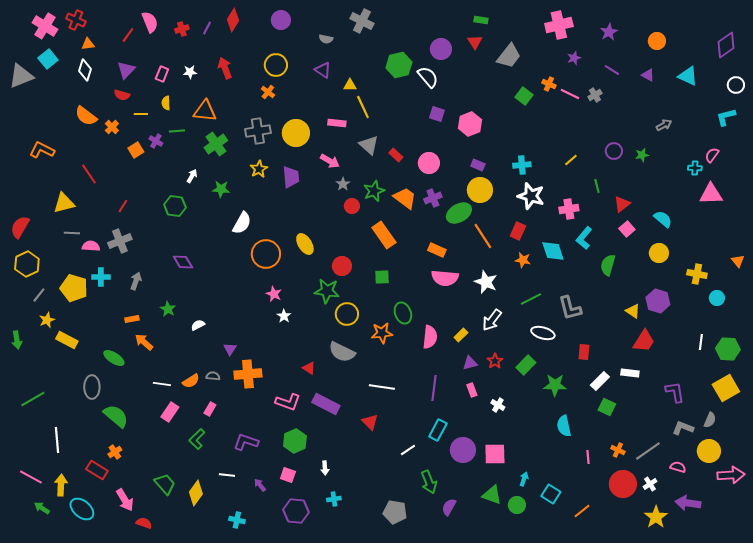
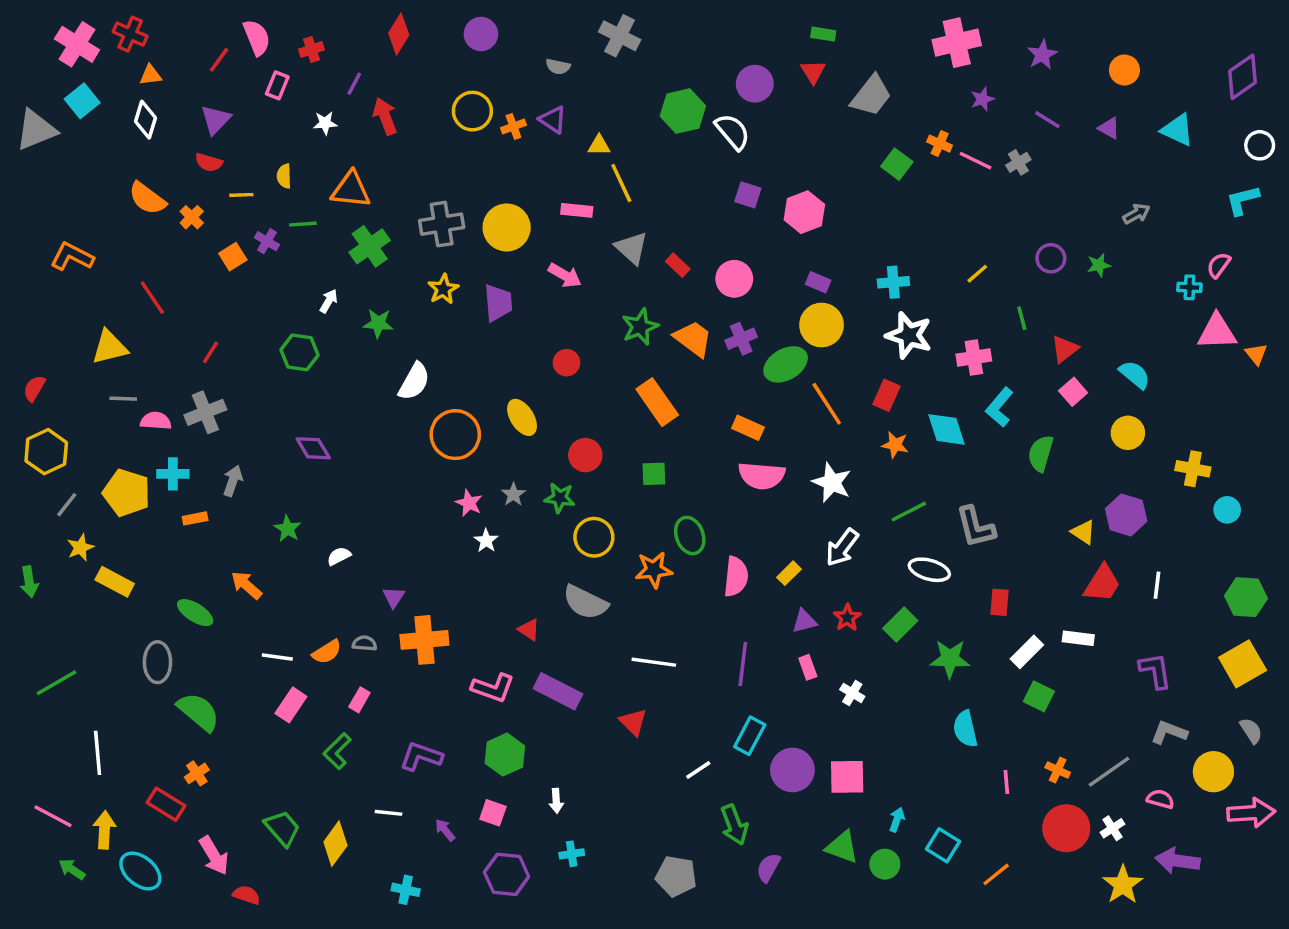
purple line: (207, 28) -> (354, 84), moved
pink rectangle: (162, 74) -> (277, 85), moved
orange cross: (268, 92) -> (513, 126), moved, turned 32
gray star: (343, 184) -> (513, 494), moved
red circle: (352, 206) -> (567, 363), moved
red semicircle: (20, 227) -> (34, 388), size x0.7
orange triangle: (738, 261) -> (1256, 354), moved
green star: (327, 291) -> (560, 498), size x0.7
orange rectangle: (132, 319) -> (195, 518), moved
white line: (701, 342) -> (1157, 585), moved
gray semicircle: (710, 420) -> (1251, 731), moved, turned -56

